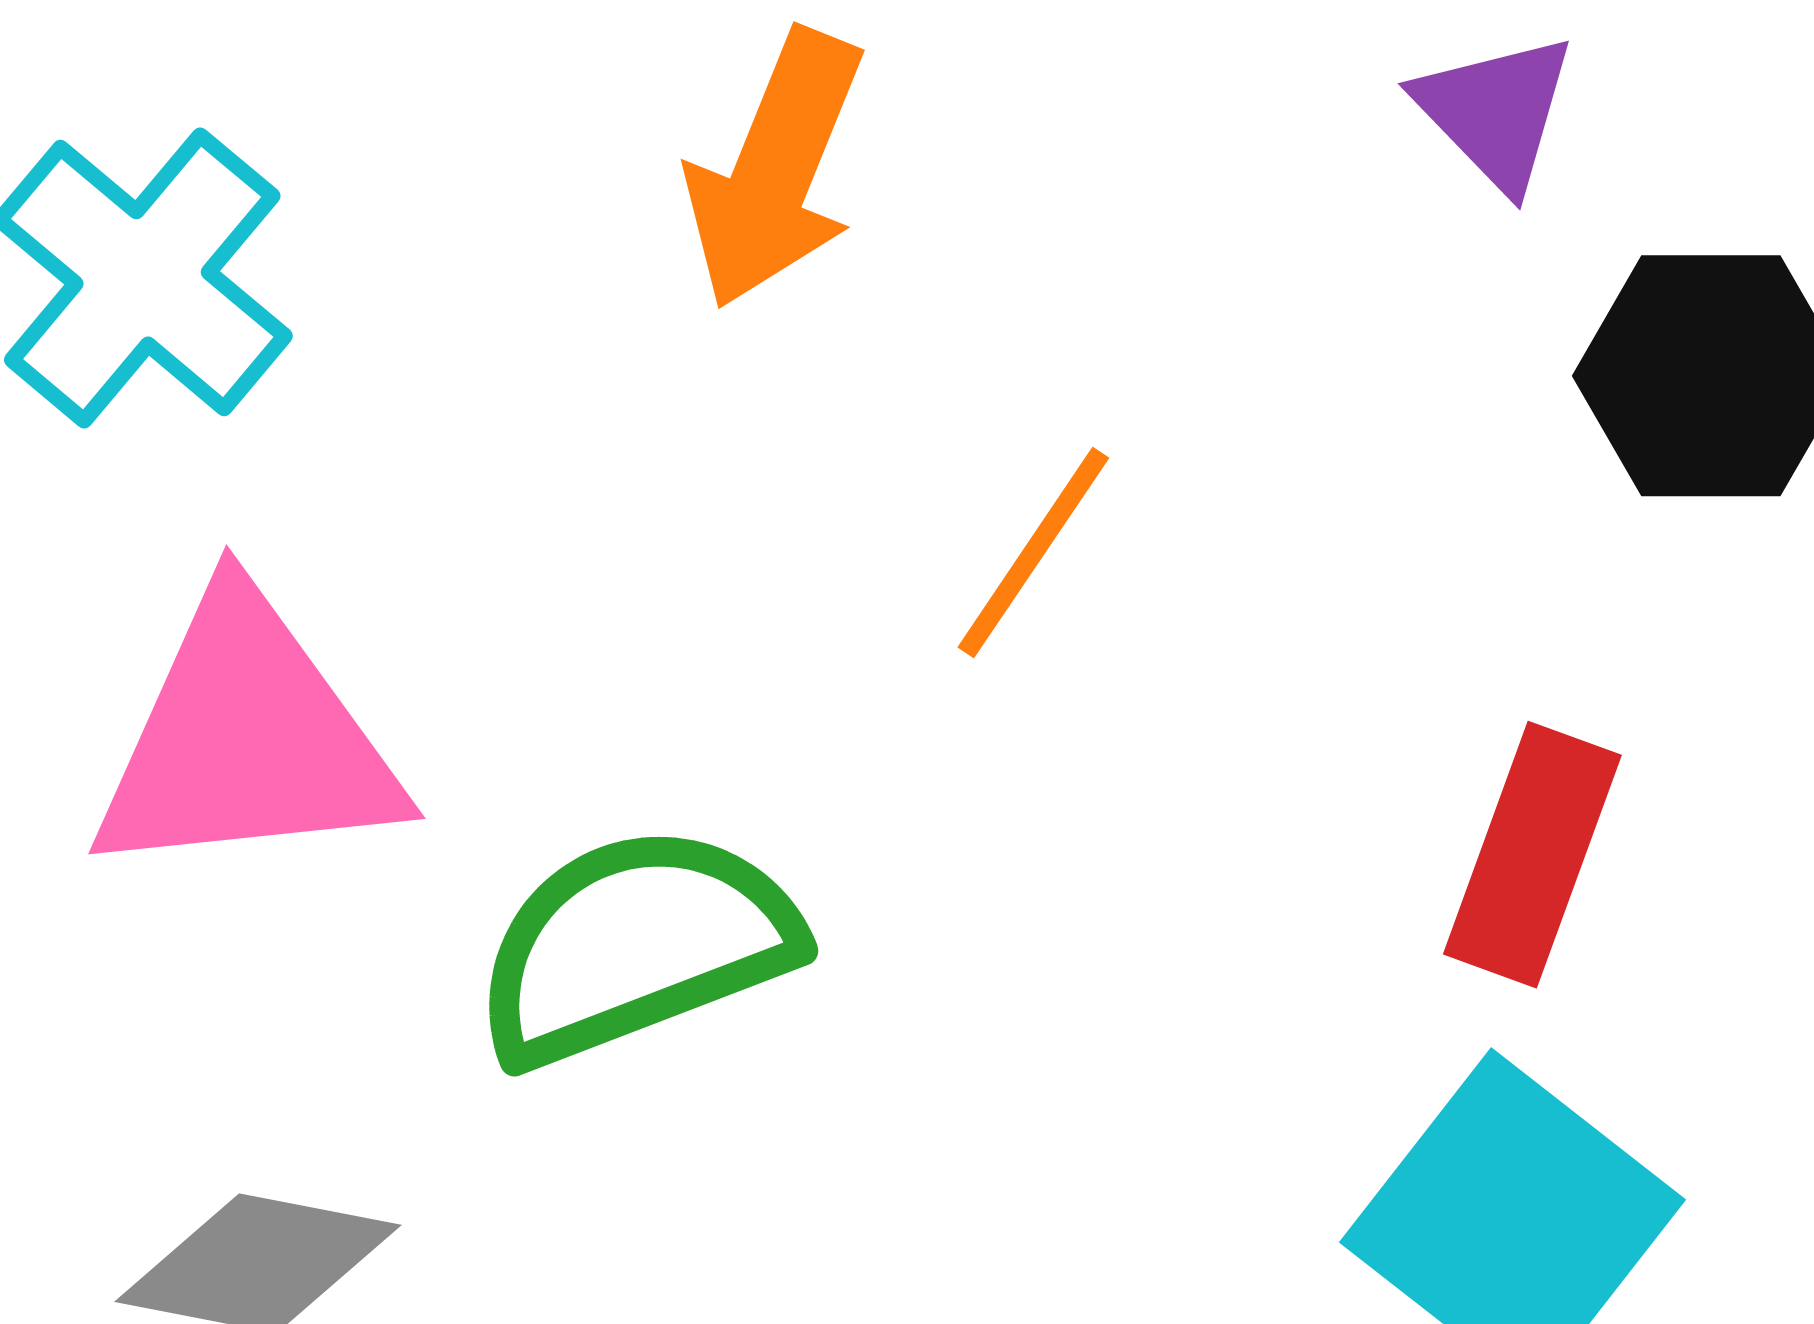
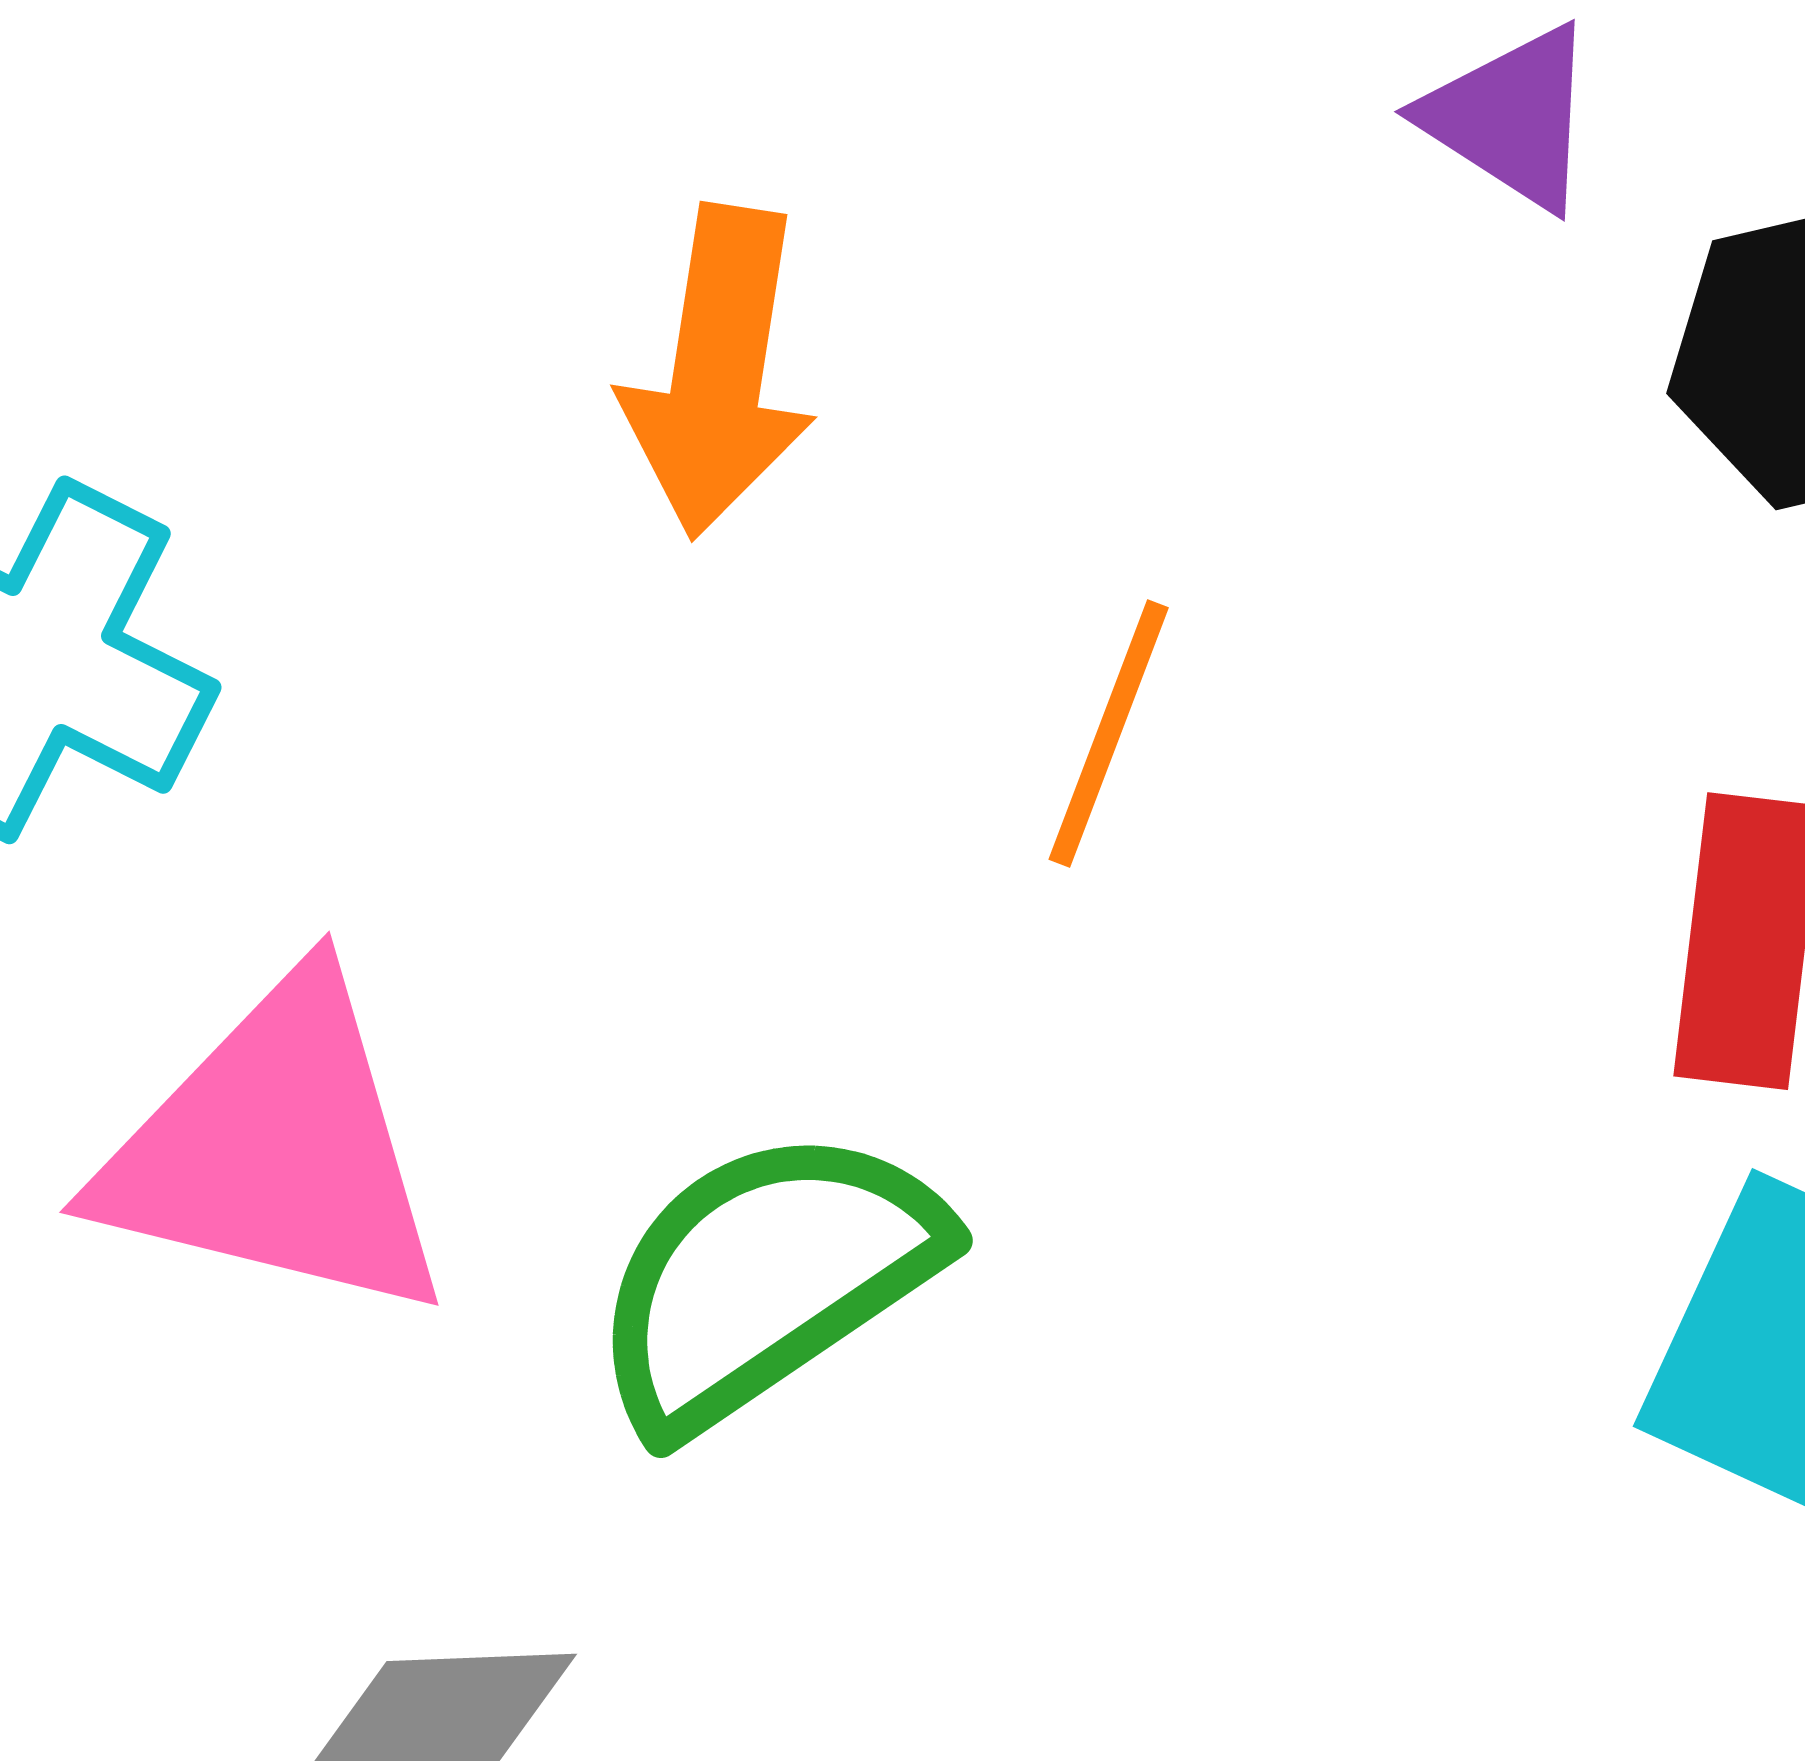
pink triangle: (247, 739) -> (276, 1150), turned 33

